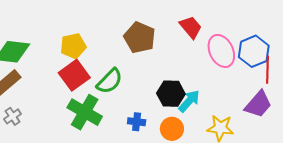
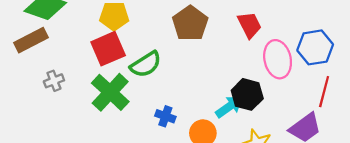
blue hexagon: (254, 51) -> (315, 47), moved
black hexagon: (171, 94) -> (247, 94), moved
gray cross: (13, 116) -> (54, 81), moved

